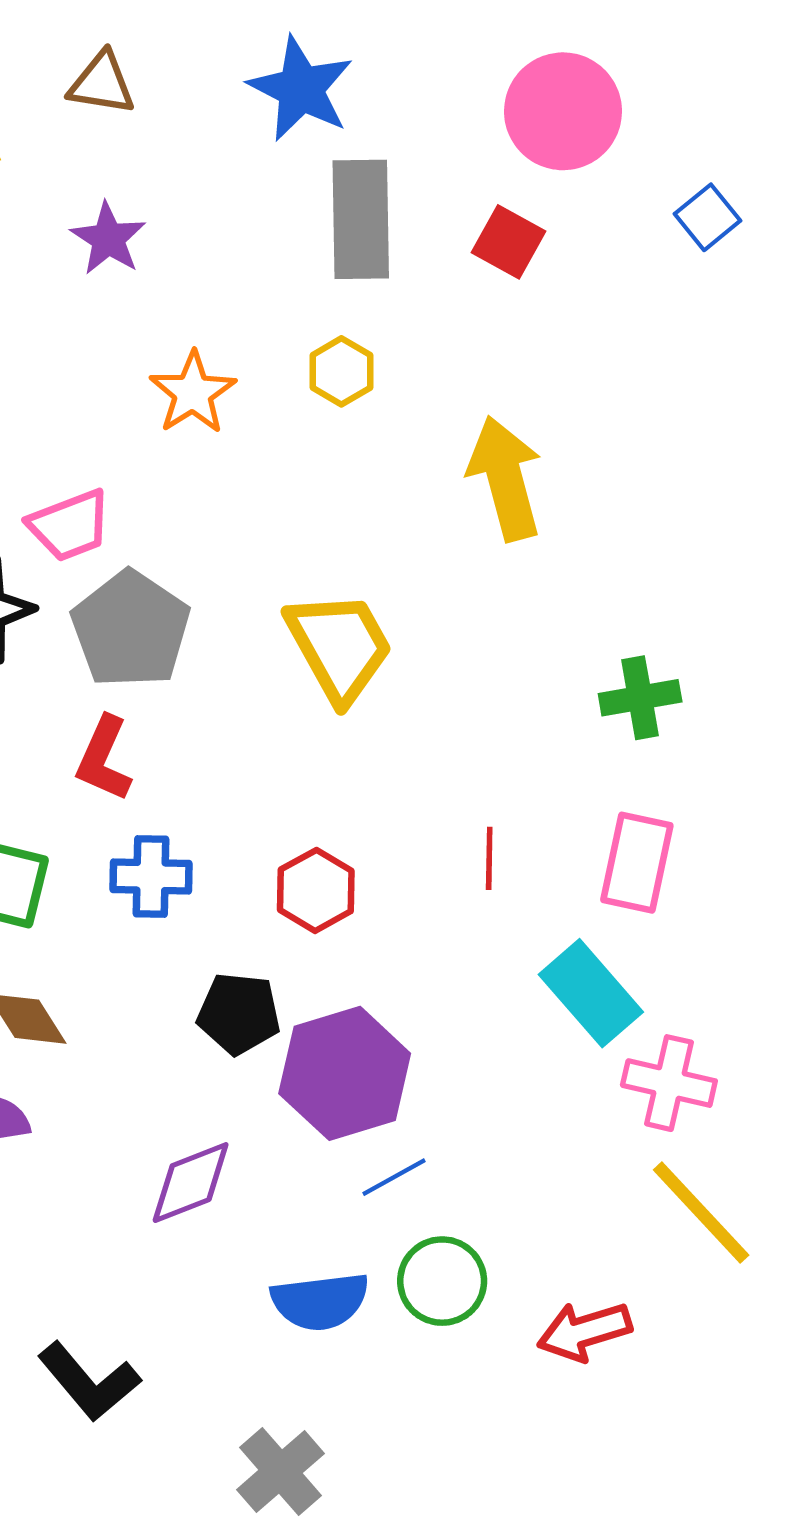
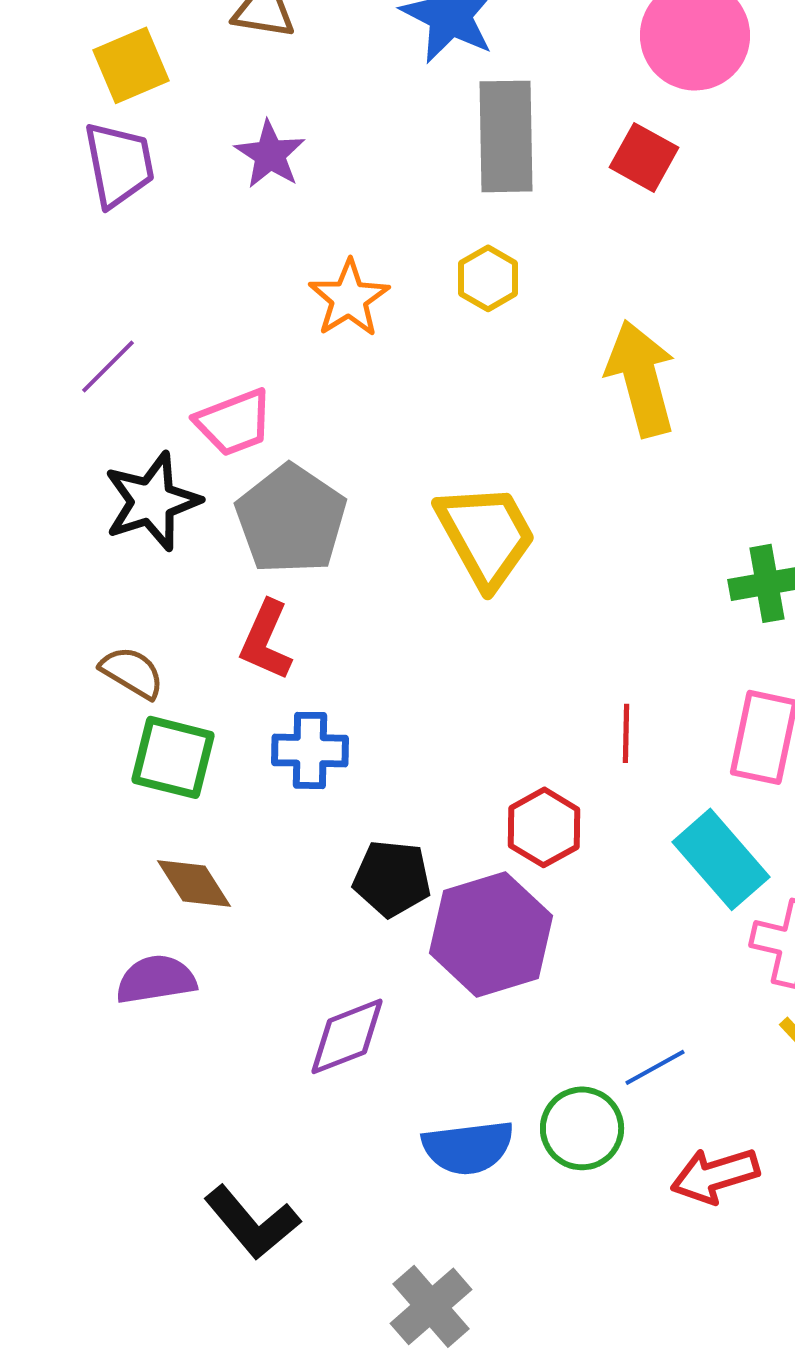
red hexagon: (316, 890) -> (544, 827), moved
blue line: (394, 1177) -> (655, 1067), moved

